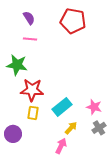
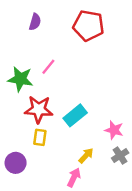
purple semicircle: (29, 18) -> (35, 22), turned 48
pink line: (30, 39) -> (48, 67), moved, turned -56
cyan rectangle: (62, 107) -> (75, 115), moved

